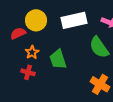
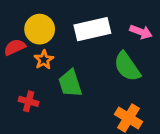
orange star: (32, 52) -> (44, 60), moved

